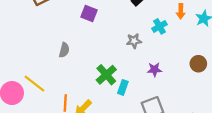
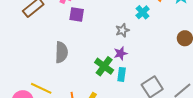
gray semicircle: (64, 50) -> (61, 52), size x1.5
purple star: (154, 70) -> (121, 53), moved

